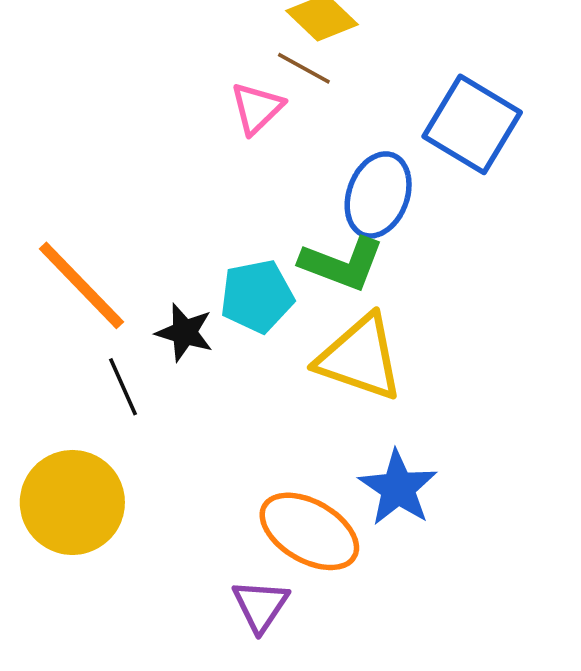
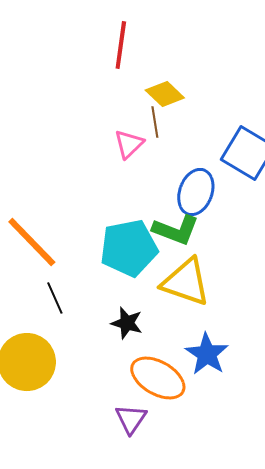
brown line: (304, 68) -> (155, 122), turned 52
cyan pentagon: (257, 296) -> (129, 248), size x1.4
black star: (185, 332) -> (127, 323), moved

